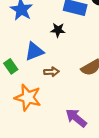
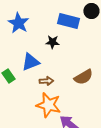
orange star: (28, 97) -> (48, 105), moved

